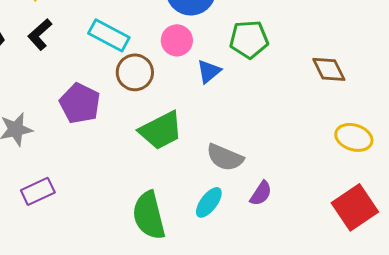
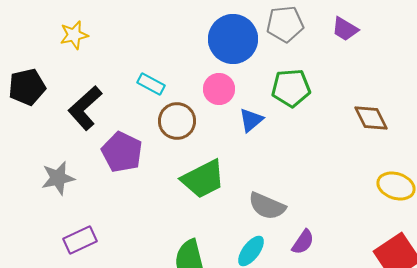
black L-shape: (40, 34) -> (85, 108), moved, size x1.4
cyan rectangle: (109, 35) -> (151, 84), size x0.7

